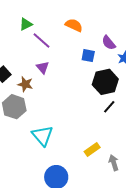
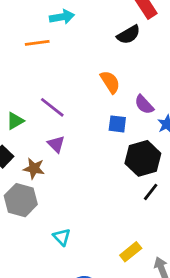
green triangle: (26, 24) -> (15, 121), moved
orange semicircle: (74, 25) -> (110, 82), moved, turned 36
cyan triangle: (42, 136) -> (62, 237), size x0.6

